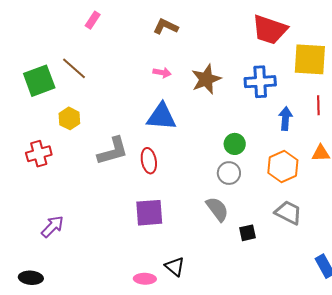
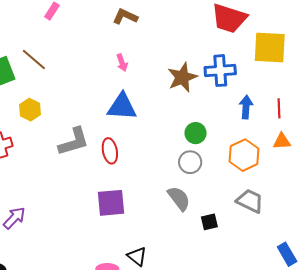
pink arrow: (162, 73) -> (122, 63), turned 60
brown star: (206, 79) -> (182, 77), moved
red line: (318, 105) -> (279, 108), moved

